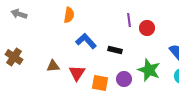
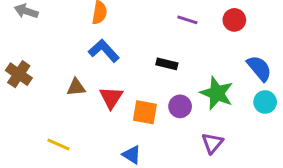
purple line: (129, 20) -> (187, 20), turned -64
red circle: (147, 28) -> (234, 20), moved
blue L-shape: (86, 41) -> (104, 51), moved

